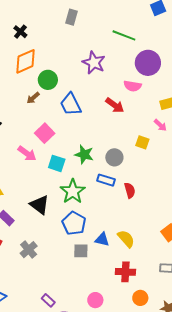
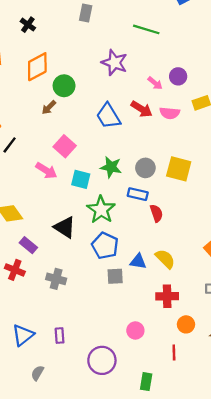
black cross: (20, 32) -> (28, 25), moved
purple circle: (148, 63) -> (178, 76), moved, size x0.6
pink semicircle: (132, 86) -> (170, 113), moved
blue trapezoid: (71, 104) -> (108, 116), moved
pink arrow: (160, 125) -> (155, 83), moved
yellow square: (142, 142) -> (179, 169), moved, size x1.6
red semicircle: (130, 190) -> (156, 213), moved
gray cross: (29, 250) -> (56, 279), turned -30
purple rectangle: (48, 300) -> (60, 336), moved, turned 48

